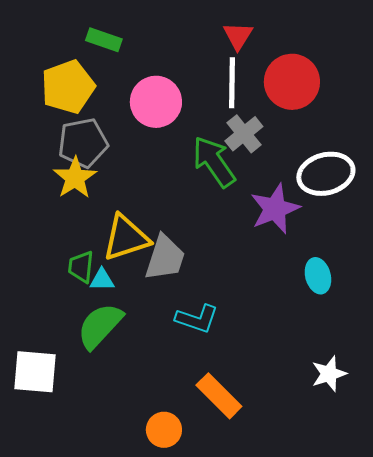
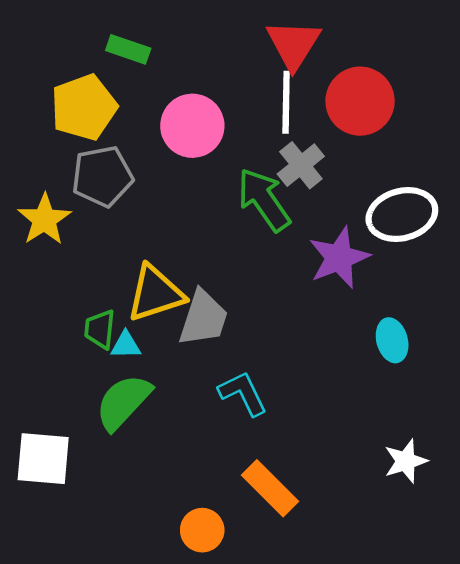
red triangle: (238, 36) -> (293, 44), size x1.5
yellow star: (75, 178) -> (44, 219), moved
cyan L-shape: (197, 319) -> (243, 393), turned -135

